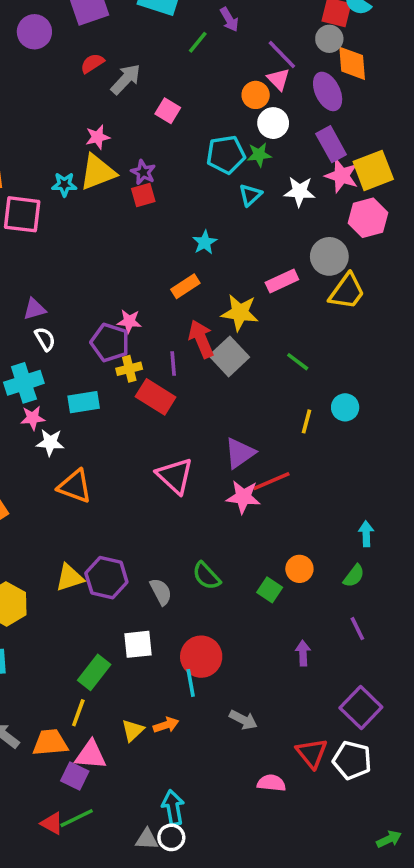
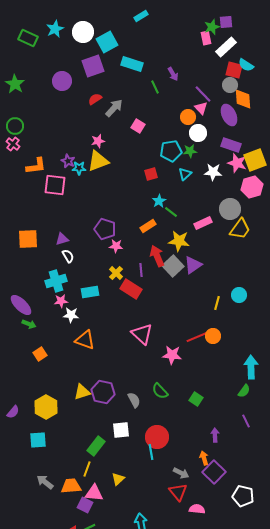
green line: (198, 42) -> (155, 87), turned -64
purple rectangle: (331, 144) -> (231, 145), turned -42
purple star: (143, 172) -> (68, 161), moved
red square: (143, 195) -> (151, 174), moved
purple pentagon: (110, 342) -> (105, 229), moved
green line: (298, 362) -> (171, 212), moved
yellow cross: (129, 369) -> (116, 273), turned -32
purple triangle: (240, 453) -> (193, 265), moved
pink star: (243, 497) -> (172, 355), moved
cyan arrow: (366, 534) -> (251, 367), size x1.6
orange circle: (299, 569) -> (213, 336), moved
purple square: (361, 708) -> (214, 472), moved
orange arrow: (166, 725) -> (204, 458), moved, turned -88
red triangle: (312, 753) -> (178, 492), moved

